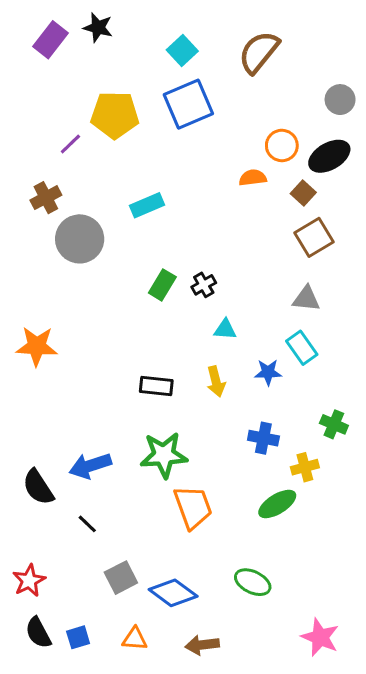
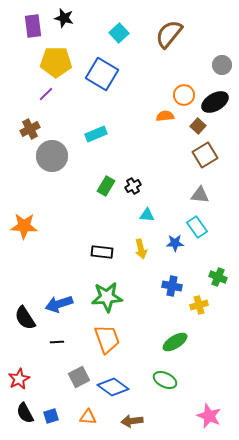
purple rectangle: (50, 40) -> (33, 26), turned -45
blue square: (188, 104) -> (102, 74), moved, turned -36
yellow pentagon: (115, 115) -> (56, 62), moved
green ellipse: (277, 504) -> (175, 342), moved
orange trapezoid: (193, 507) -> (107, 339), moved
black line: (87, 524) -> (57, 342), turned -48

